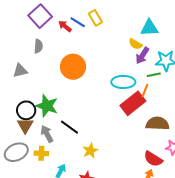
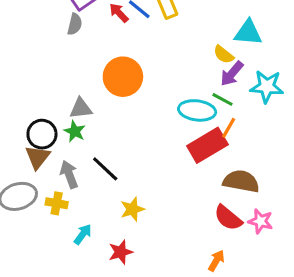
gray semicircle: (38, 46) -> (75, 24), moved
gray triangle: (20, 71) -> (81, 108), moved
green line: (154, 75) -> (223, 99), moved, turned 32
green star: (47, 106) -> (75, 131), size x0.6
red semicircle: (153, 159) -> (228, 218), moved

